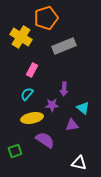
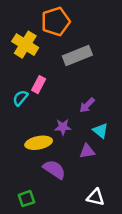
purple arrow: (64, 89) -> (87, 105), moved, turned 40
cyan semicircle: (27, 94) -> (20, 98), moved
green square: (15, 151) -> (26, 199), moved

